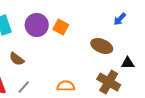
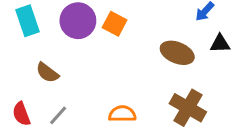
black triangle: (128, 63) -> (220, 44), moved

